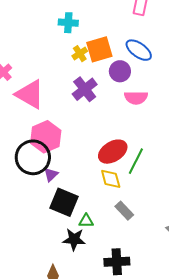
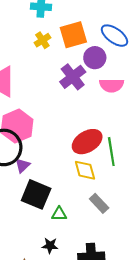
yellow cross: (80, 54) -> (42, 40), moved
purple cross: (85, 89) -> (73, 77), moved
green line: (136, 161) -> (111, 152), turned -36
black star: (74, 239) -> (50, 246), moved, size x0.7

